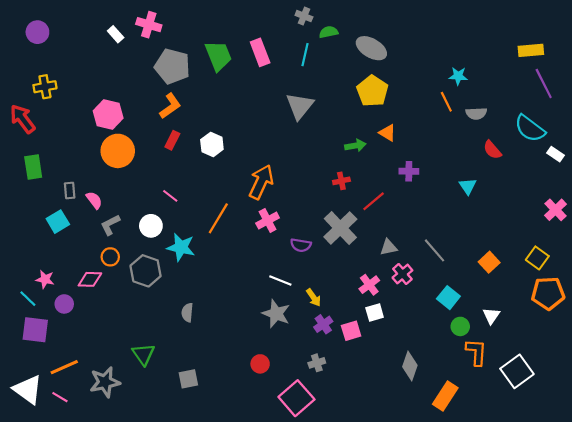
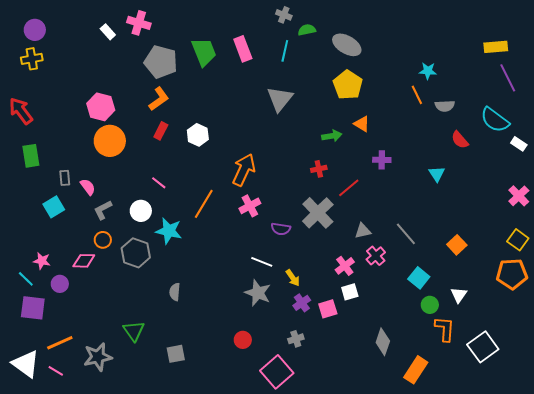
yellow cross: (45, 87) -> (32, 59), moved
yellow square: (537, 258) -> (518, 240), moved

